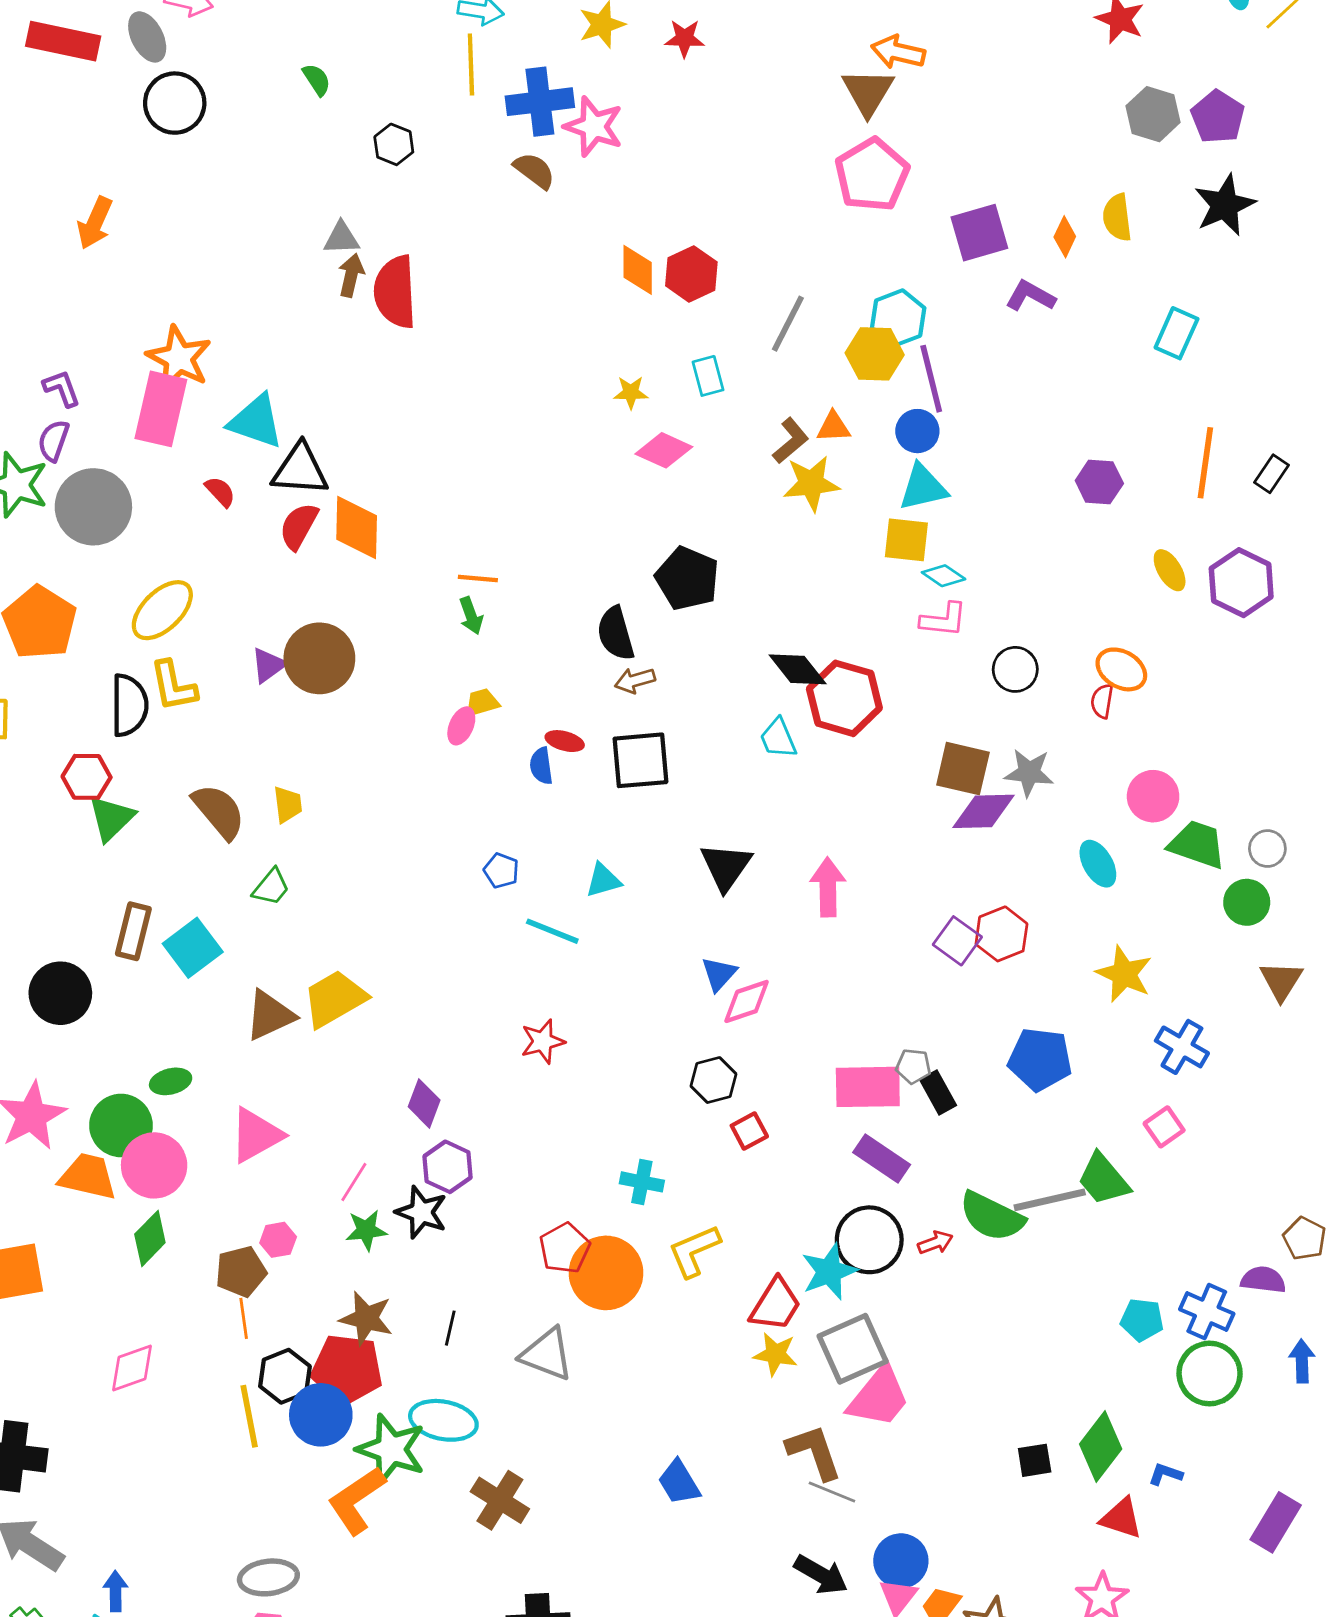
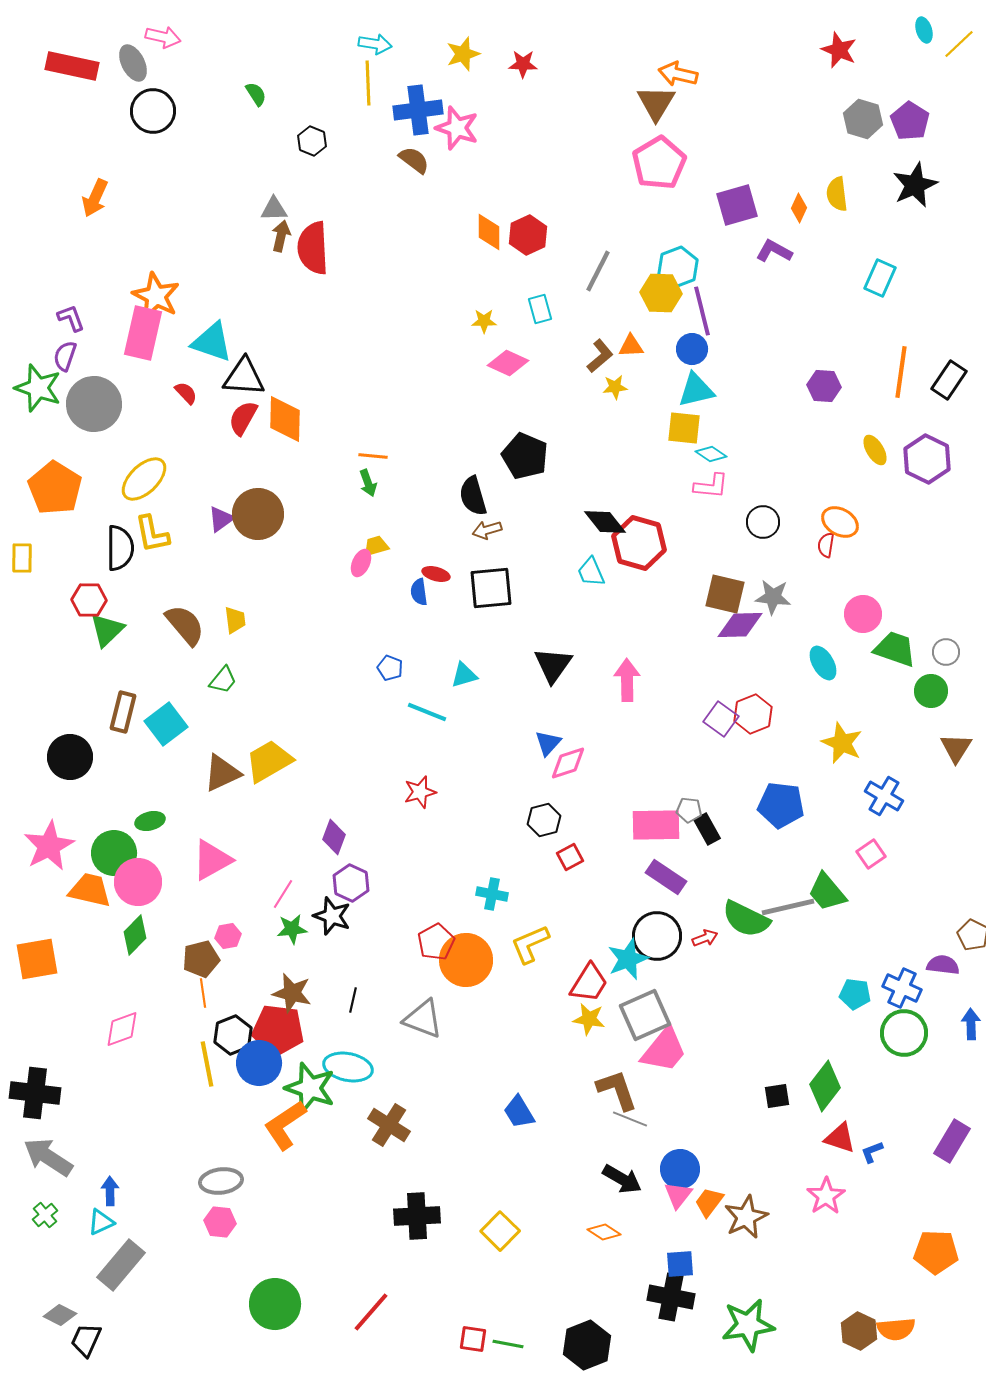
black rectangle: (1272, 474) -> (949, 380), size x1.4
yellow star: (811, 483) -> (615, 387), size x0.6
blue L-shape: (1165, 1474) -> (872, 1152), moved, turned -40

